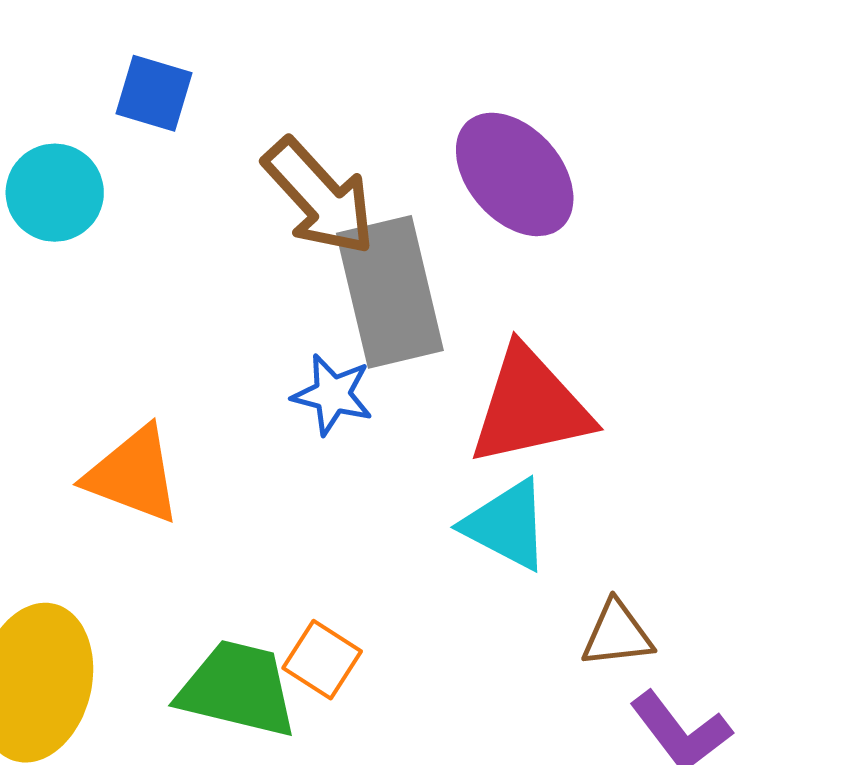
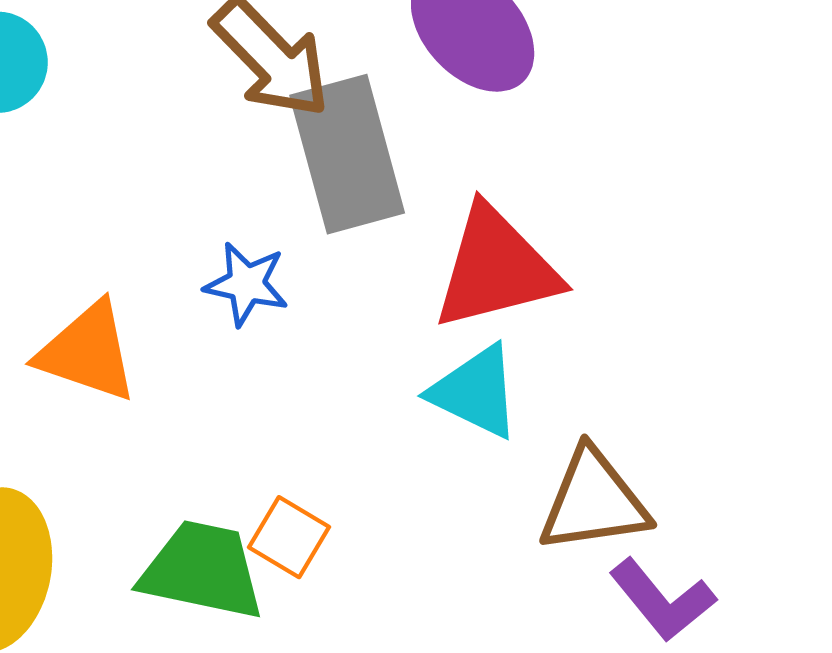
blue star: (332, 395) -> (246, 284), moved
brown triangle: (617, 634) -> (594, 501), size x1.5

